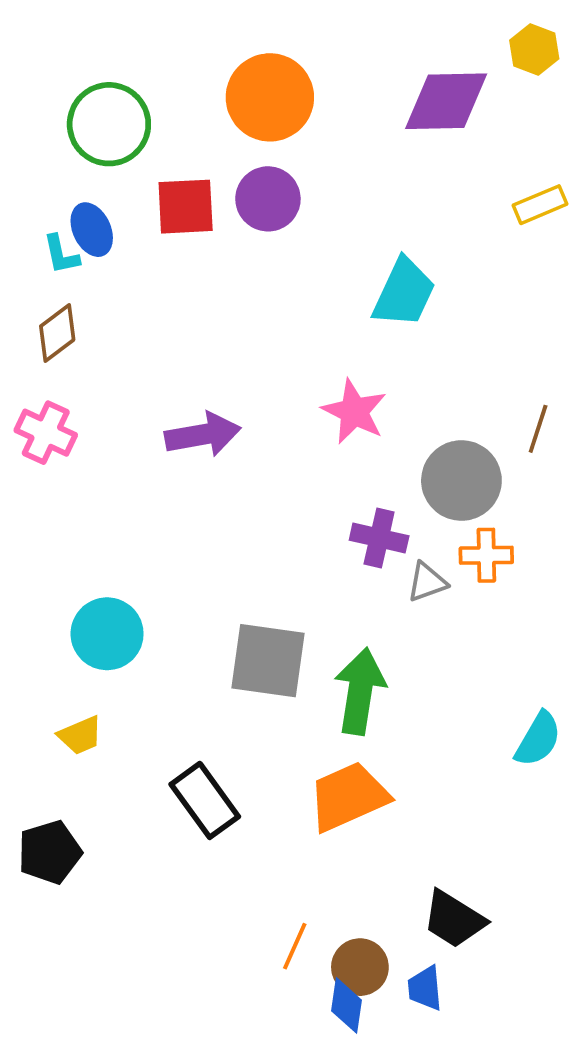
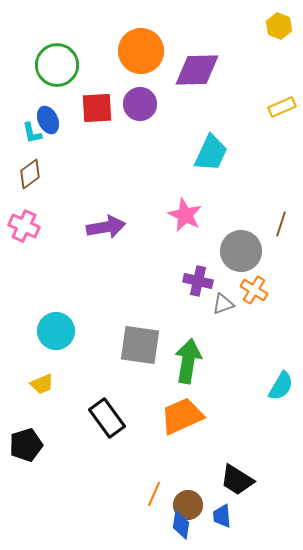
purple diamond: (446, 101) -> (197, 70), moved
orange cross: (486, 555) -> (254, 290), turned 32

